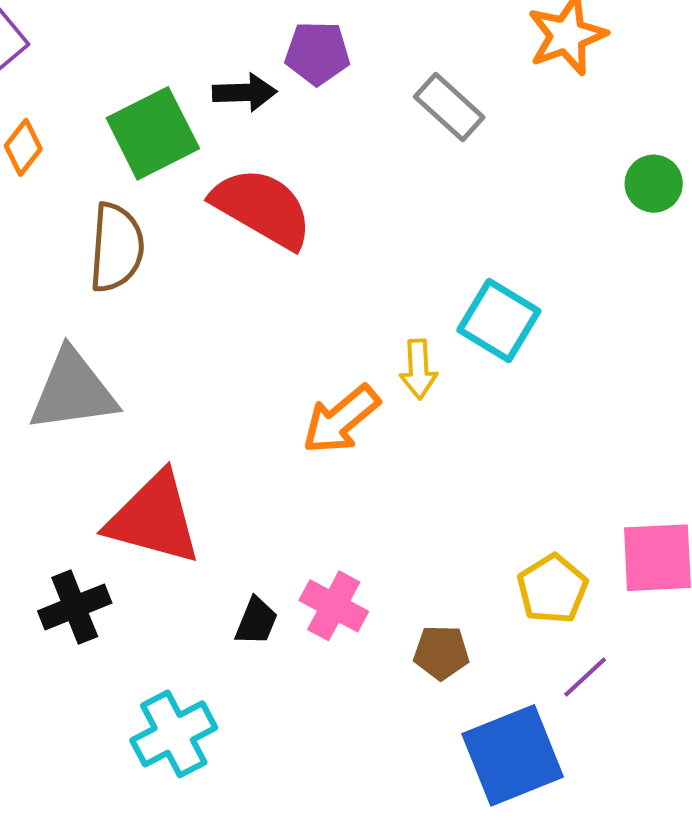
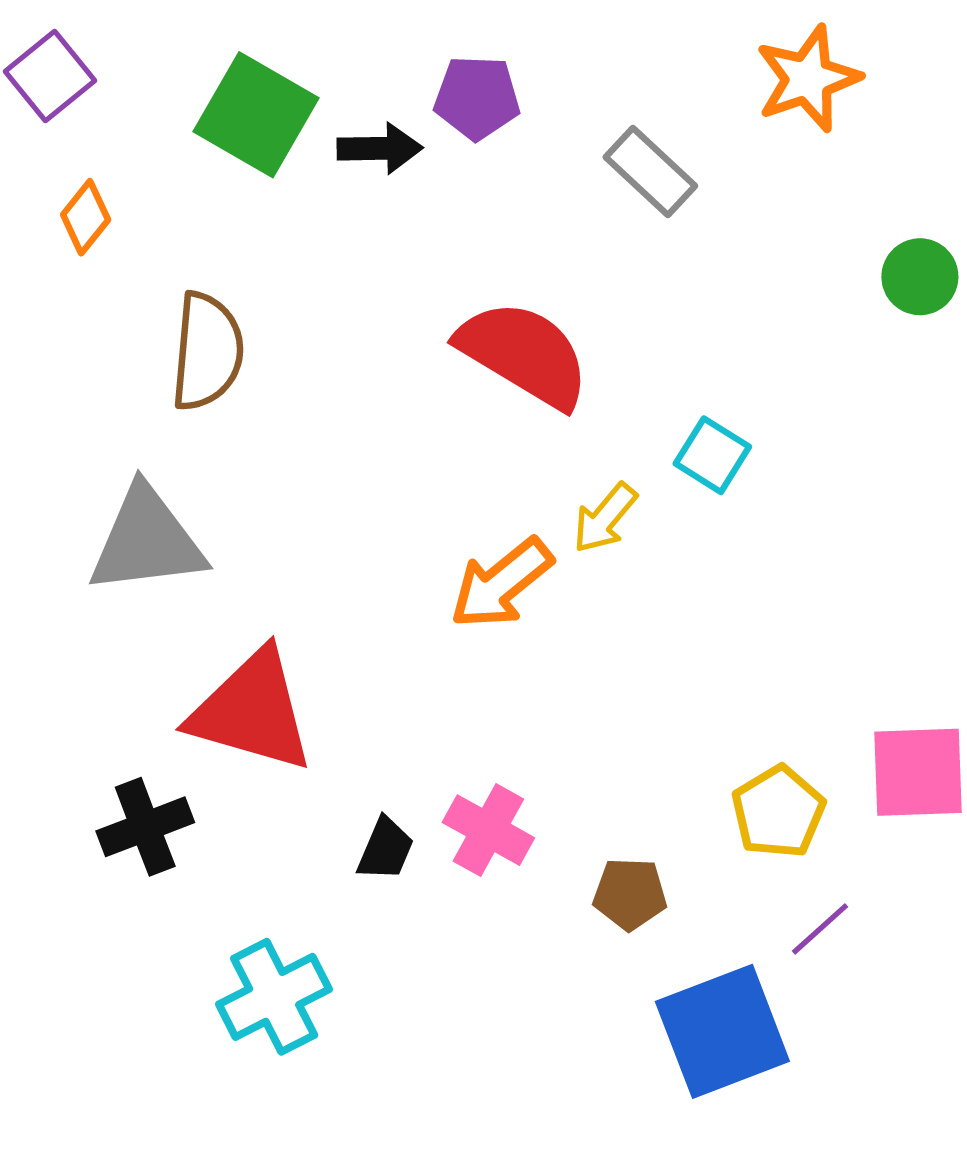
green square: (153, 133) -> (256, 115), moved, turned -34
red semicircle: (262, 208) -> (524, 354), moved
cyan square: (499, 321) -> (712, 455), size x0.7
yellow arrow: (418, 369) -> (605, 518), turned 42

